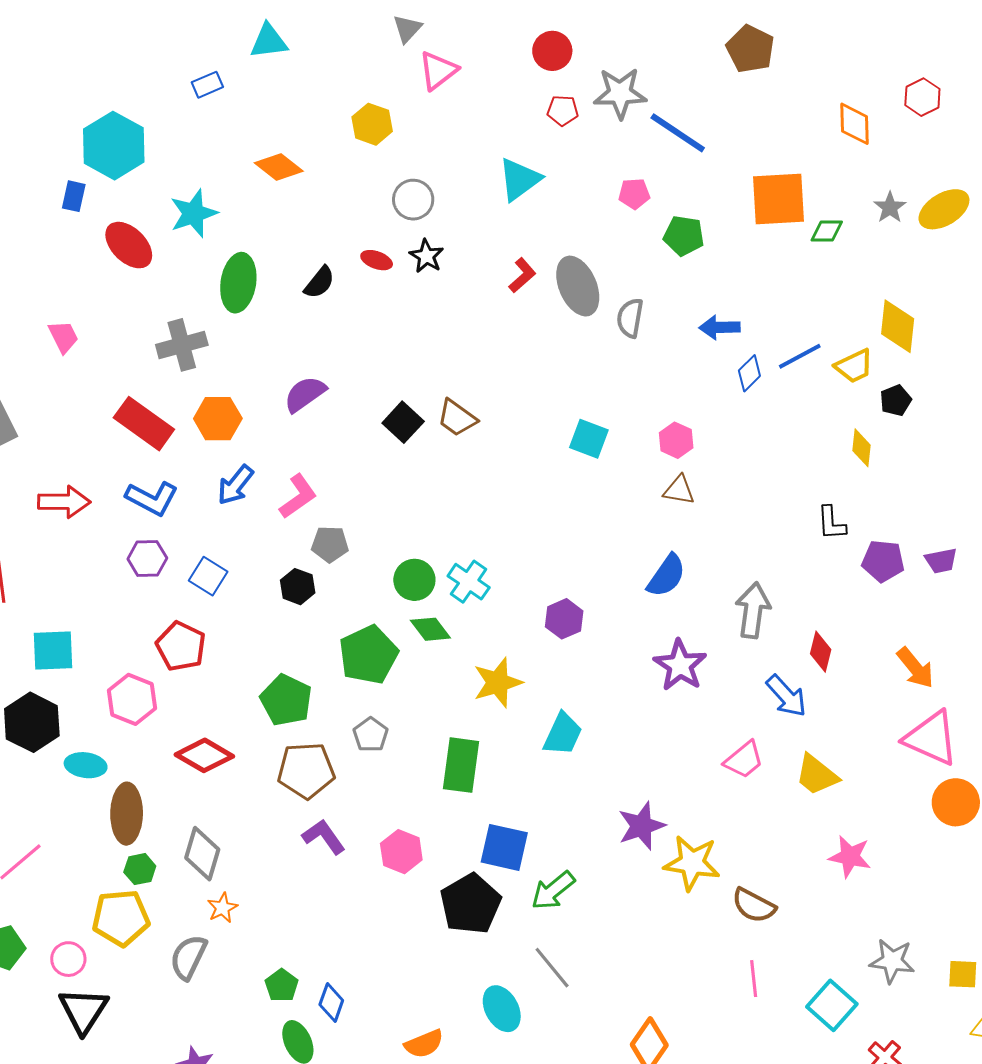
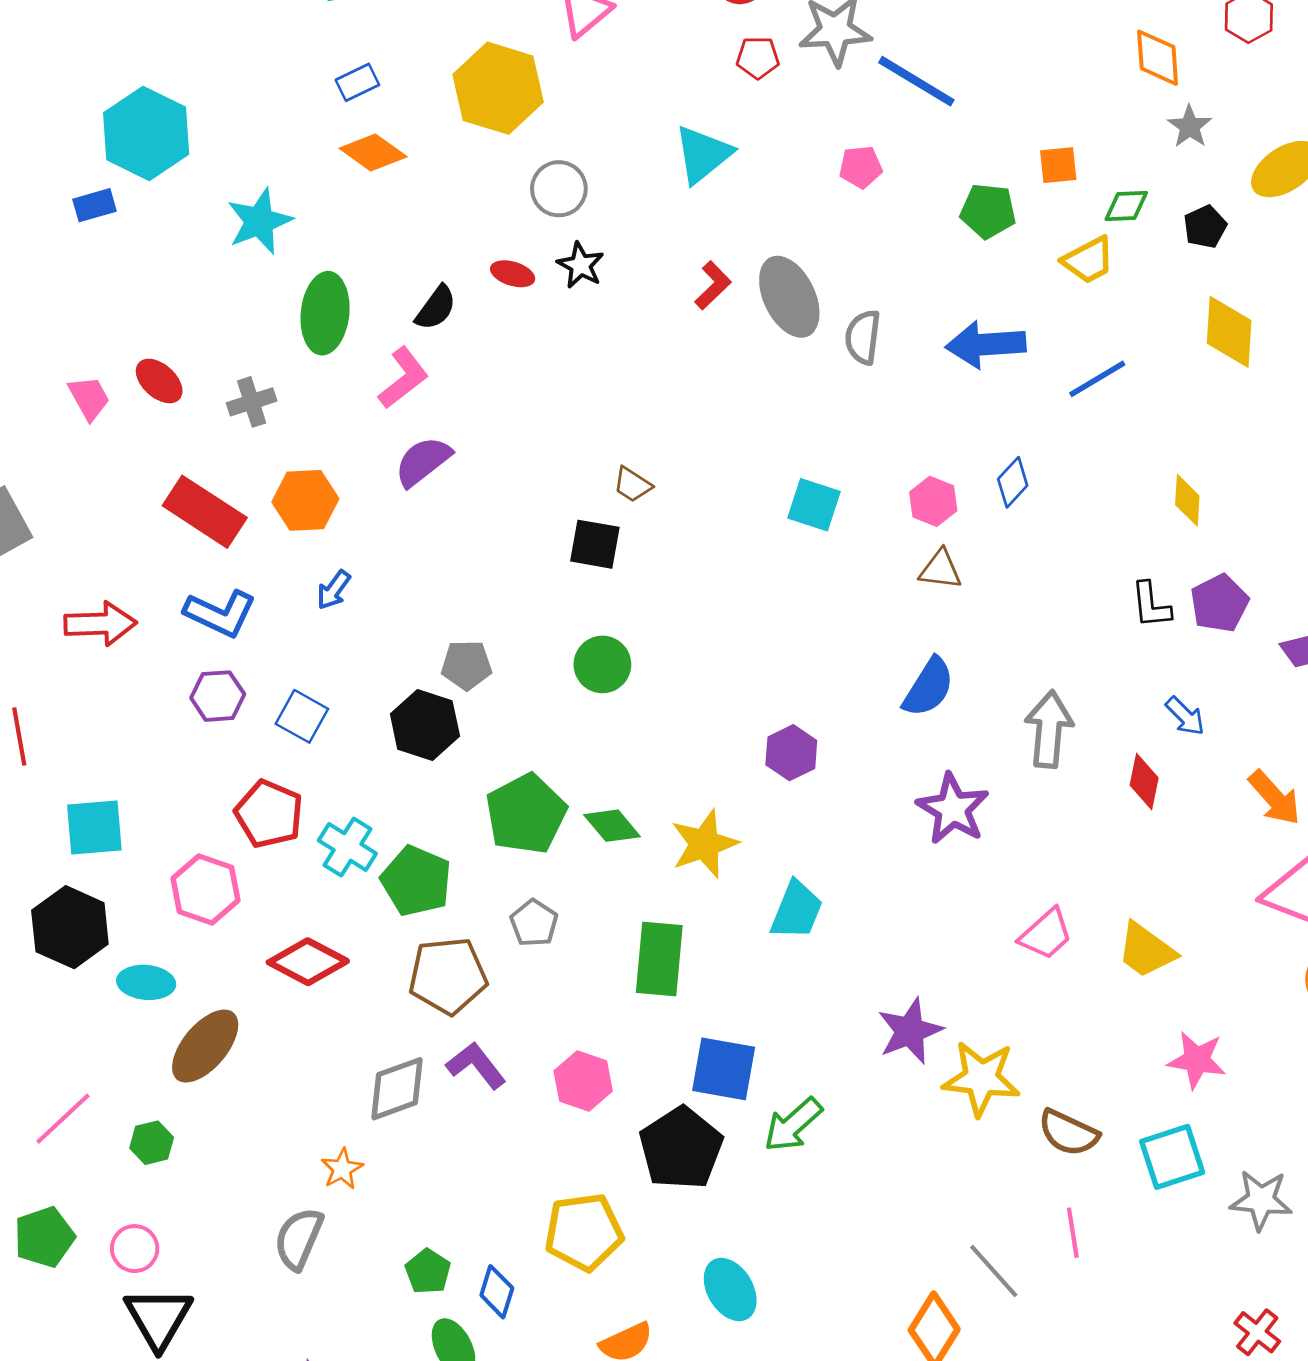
blue rectangle: (207, 85) -> (357, 82), moved
yellow hexagon: (372, 124) -> (498, 88), size x1.6
blue rectangle: (74, 196) -> (95, 205), turned 64
orange square: (778, 199) -> (1058, 165), size x0.5
gray star: (890, 207) -> (1190, 126), moved
green pentagon: (684, 236) -> (988, 211), moved
red ellipse: (129, 245) -> (159, 381), moved, size x0.7
blue arrow: (720, 327) -> (986, 344), size x1.4
gray cross: (182, 345) -> (252, 402), size x0.7
yellow trapezoid: (854, 366) -> (1088, 260), moved
blue diamond: (749, 373) -> (1013, 482), moved
black pentagon: (896, 400) -> (1205, 227), moved
brown trapezoid: (457, 418) -> (632, 485), size x0.7
black square: (403, 422) -> (595, 544), moved, turned -30
blue arrow: (235, 485) -> (334, 590), size x0.7
pink L-shape: (298, 496) -> (403, 378), moved
purple pentagon: (883, 561) -> (1219, 603), moved, turned -30
green circle: (414, 580) -> (602, 664), moved
cyan cross: (469, 582) -> (347, 847), moved
black hexagon: (298, 587) -> (425, 725), size x1.4
green diamond: (430, 629) -> (612, 826), moved
blue arrow: (786, 696) -> (1185, 716), moved, size x0.7
brown ellipse: (127, 814) -> (205, 1046), turned 42
gray diamond: (202, 854) -> (397, 1089), moved, turned 56
green hexagon: (140, 869) -> (152, 1143), moved
yellow pentagon: (121, 918) -> (584, 1232), moved
gray line: (552, 968) -> (994, 1271), moved
cyan square: (832, 1005) -> (1172, 1157), moved, turned 33

